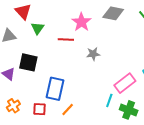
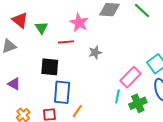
green triangle: (38, 28) -> (41, 28), moved
black square: (28, 62) -> (50, 67), moved
green cross: (129, 110) -> (138, 103), turned -36

